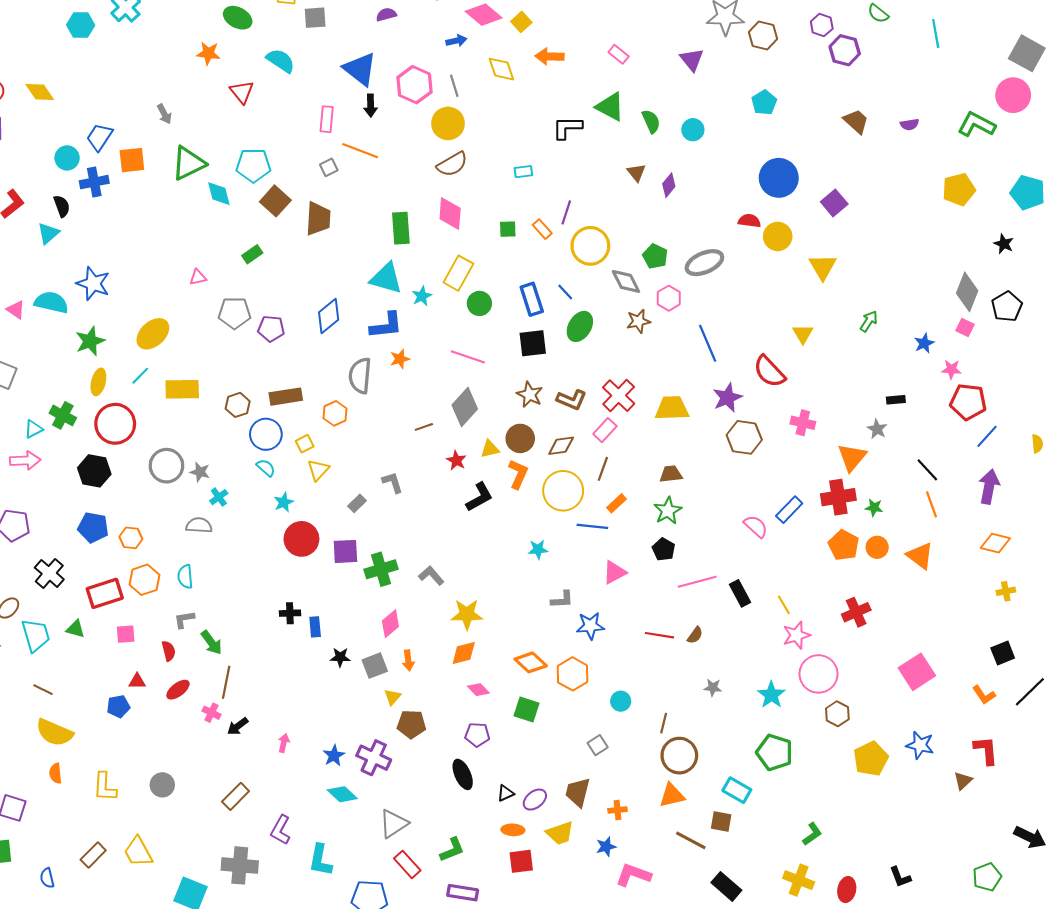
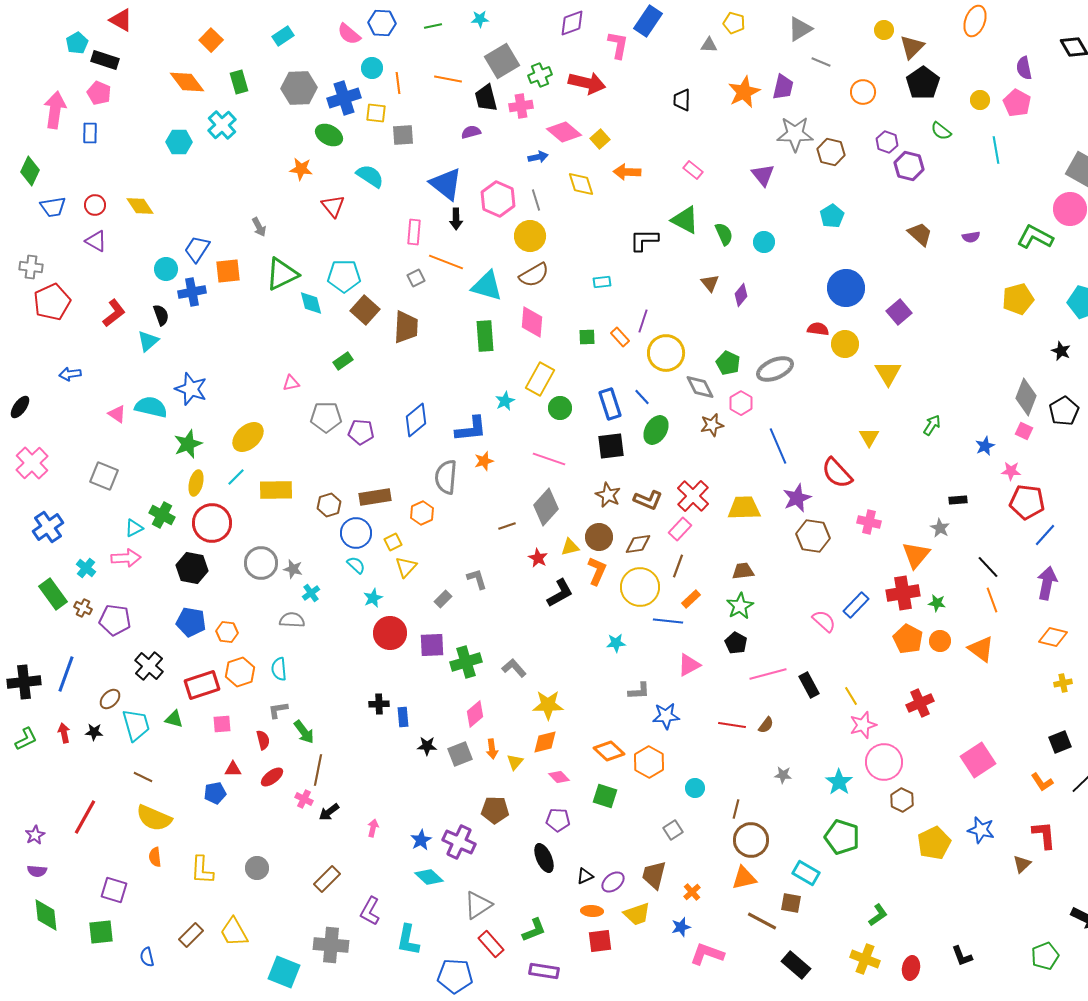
cyan triangle: (386, 278) -> (487, 286), moved
yellow triangle: (393, 697) -> (515, 762), moved
orange cross: (618, 810) -> (692, 892), turned -36

